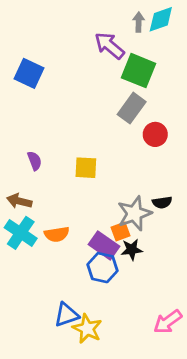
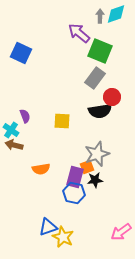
black semicircle: (162, 202) -> (100, 111), moved, size x1.6
cyan cross: (21, 233) -> (11, 130), moved, size x0.7
purple rectangle: (104, 245) -> (75, 177), turned 70

